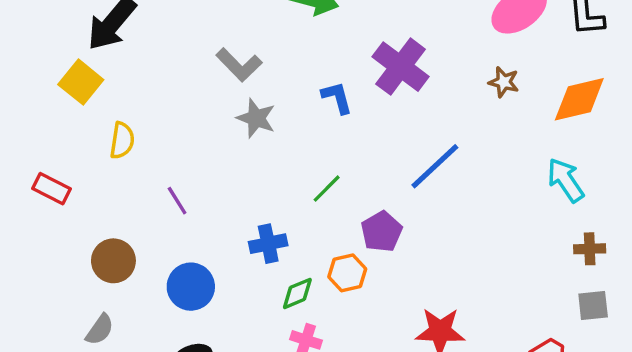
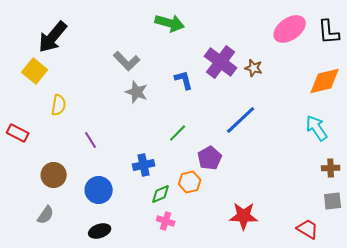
brown star: (504, 82) -> (254, 68), moved

